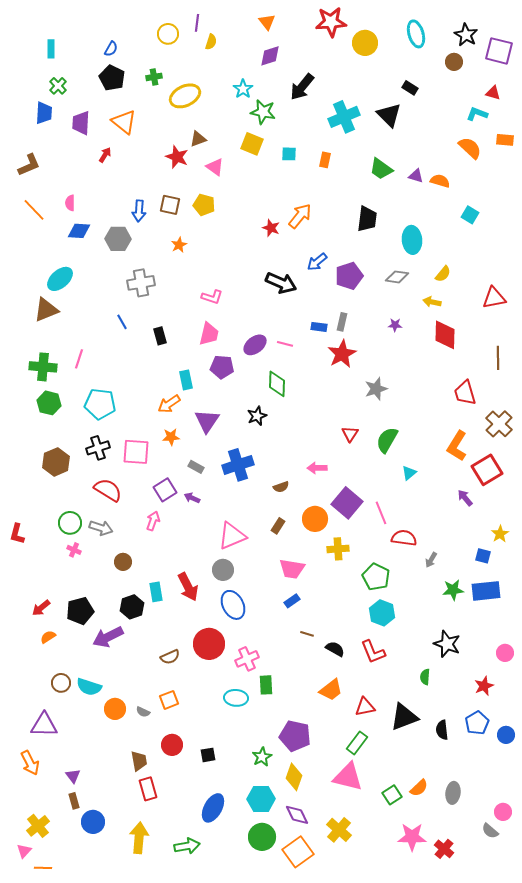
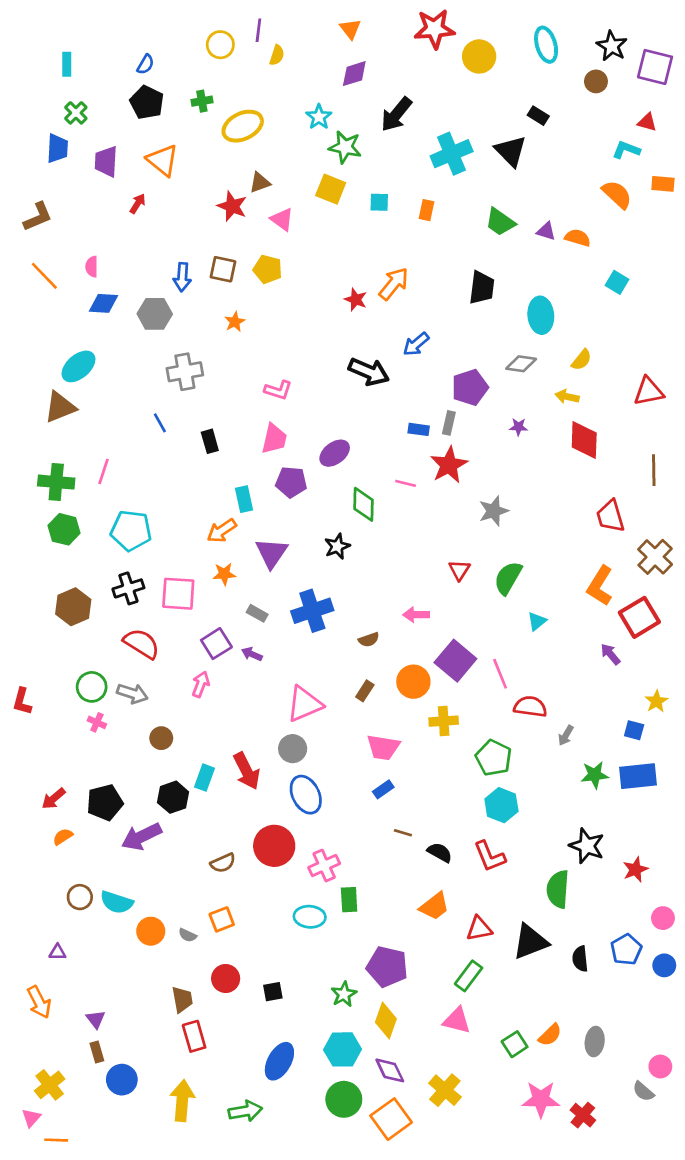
purple pentagon: (349, 276) -> (470, 387), moved
pink line: (285, 344) -> (406, 483), moved
cyan rectangle: (156, 592) -> (205, 778), turned 30
pink circle: (505, 653) -> (663, 918), moved
green semicircle: (425, 677) -> (558, 889), size x1.8
red star: (484, 686) -> (635, 869), moved
purple triangle: (44, 725) -> (57, 952), size x0.5
pink triangle: (348, 777) -> (457, 1021), size x0.7

